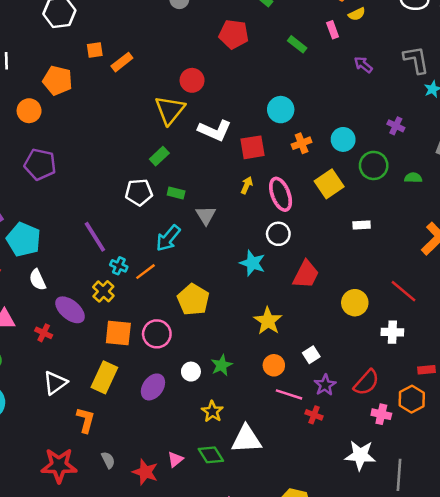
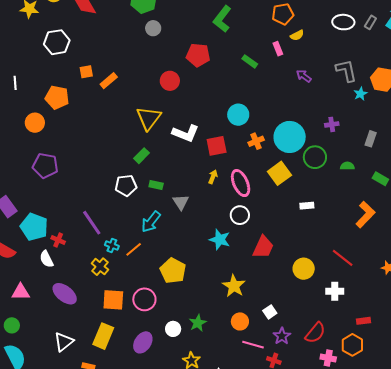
red circle: (192, 80) -> (170, 81), moved
purple cross: (396, 126) -> (332, 124), turned -32
cyan circle: (343, 139) -> (290, 137), size x1.6
purple ellipse: (70, 310) -> (65, 294), moved
red cross: (44, 333) -> (58, 240), moved

